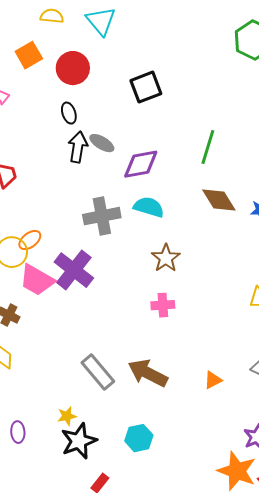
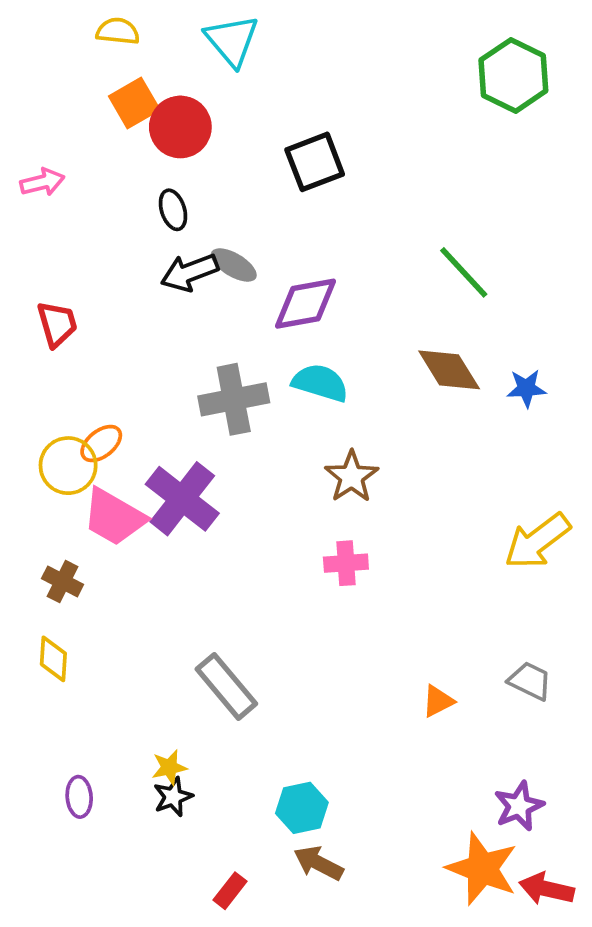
yellow semicircle: (52, 16) -> (118, 31), moved
orange square: (29, 55) -> (134, 103), moved
black arrow: (78, 147) -> (190, 272), turned -120
green line: (208, 147) -> (464, 272), moved, turned -60
brown arrow: (148, 373) -> (318, 863), moved, size x0.7
black star: (79, 441) -> (173, 797), moved, size x0.6

